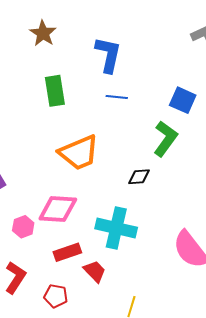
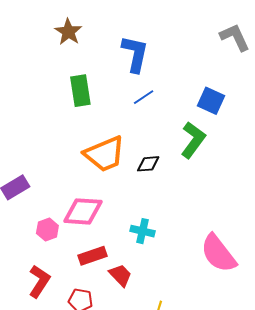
blue line: (117, 97) -> (144, 97), turned -40
black diamond: (139, 177) -> (148, 164), moved
cyan cross: (116, 228) -> (143, 231), size x0.6

